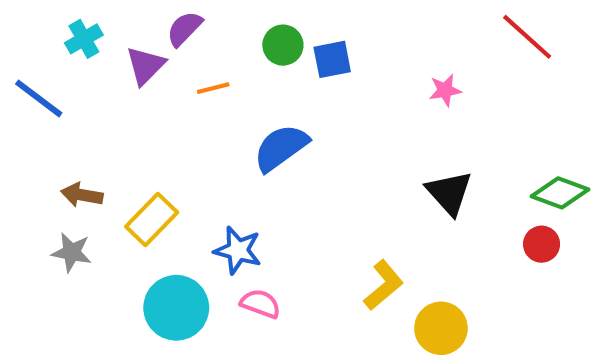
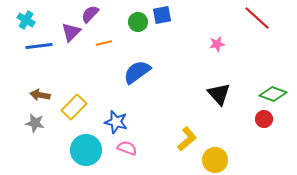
cyan cross: (84, 39) -> (26, 20), moved, turned -30
blue square: (332, 59) -> (162, 15), moved
blue line: (39, 98) -> (39, 46), moved, turned -44

